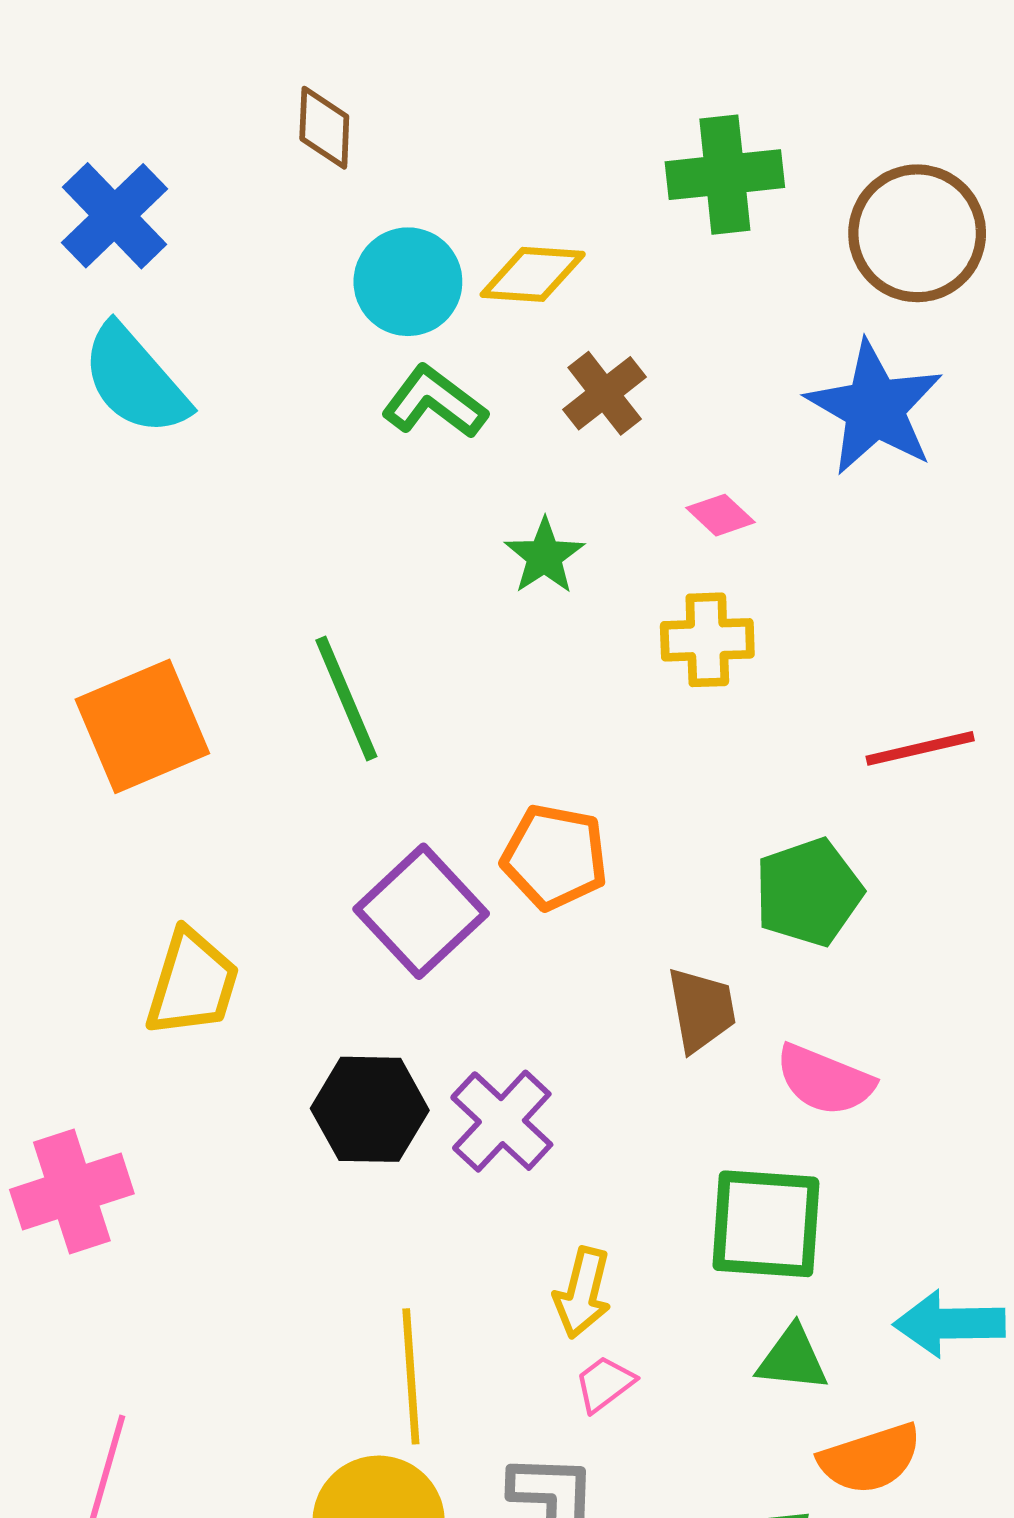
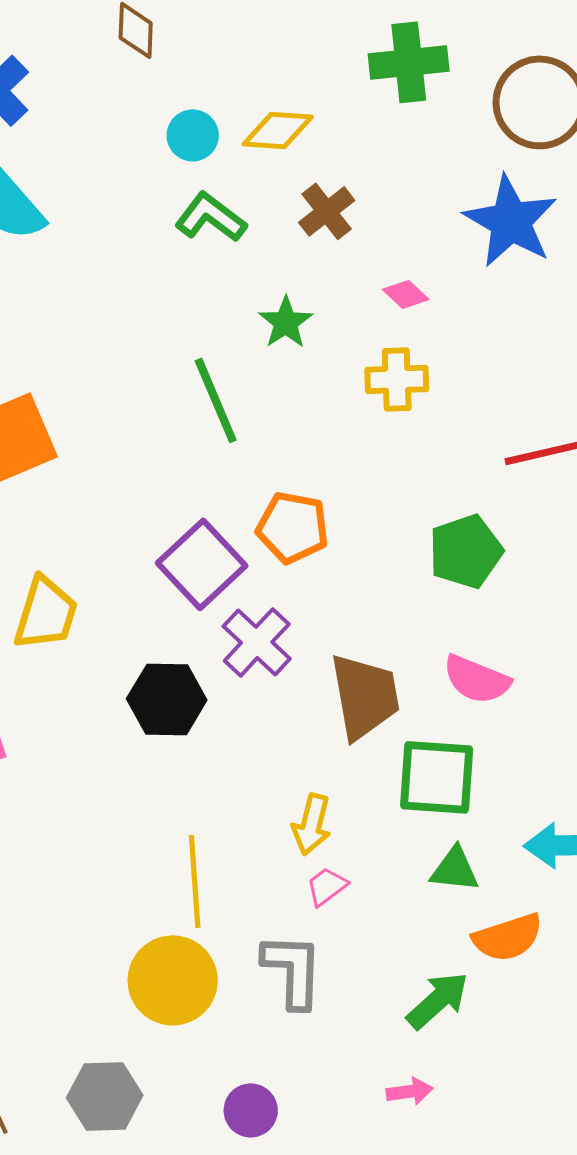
cyan circle: (408, 282) -> (193, 135), size x0.7
green line: (346, 698) -> (216, 400), moved
brown trapezoid: (701, 1010) -> (365, 696), moved, size x1.5
purple cross: (502, 1121) -> (257, 642), moved

